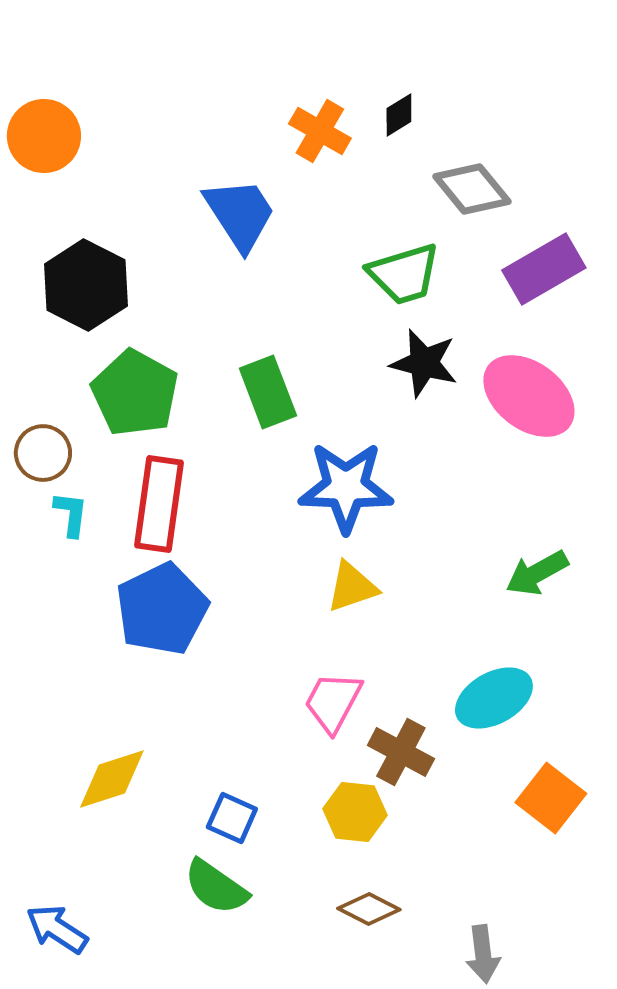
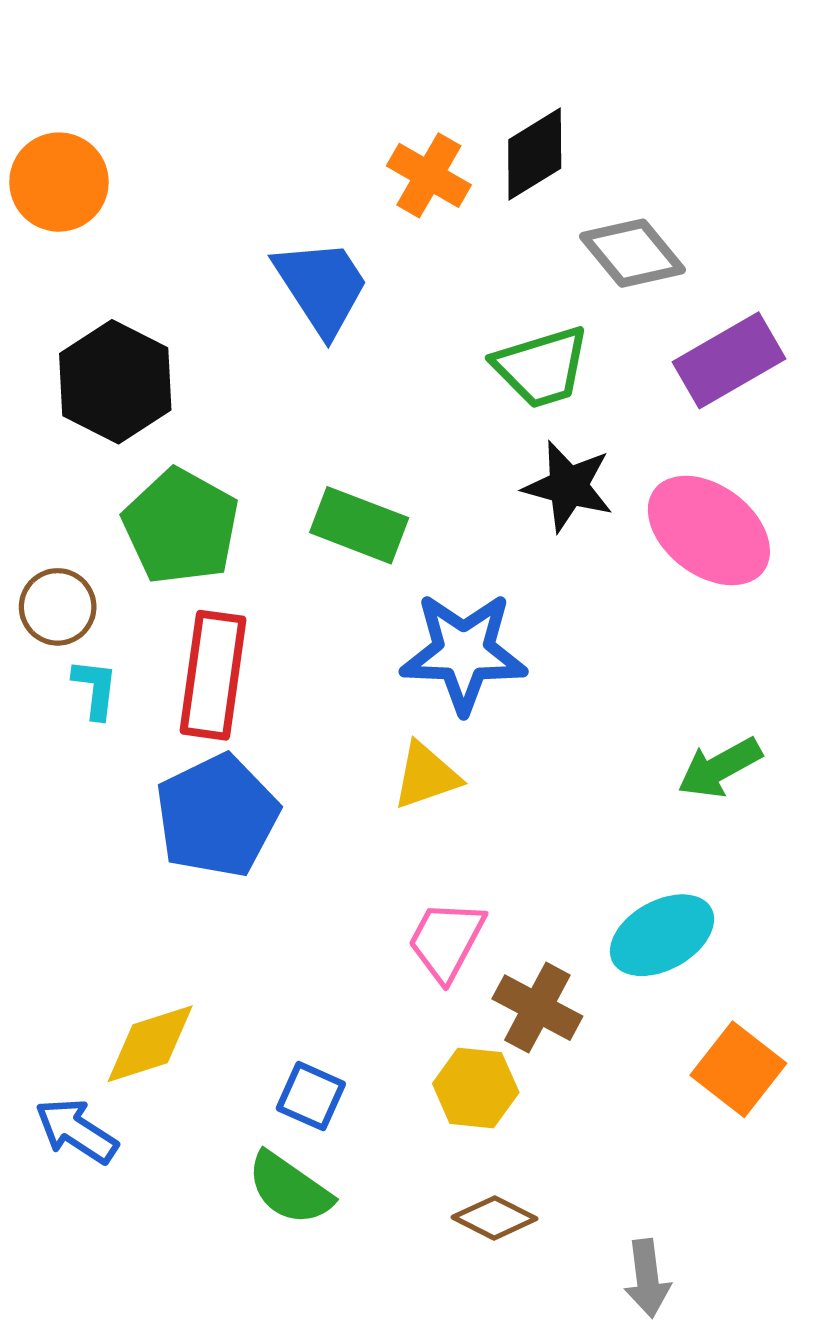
black diamond: (399, 115) -> (535, 154), size x1.6
green rectangle: (268, 392) -> (359, 525), turned -48
yellow triangle: (352, 587) -> (426, 776), moved
blue arrow: (57, 929) -> (76, 1131), moved

